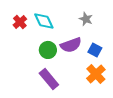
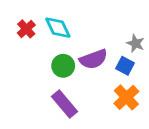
gray star: (86, 19) -> (136, 43), moved

